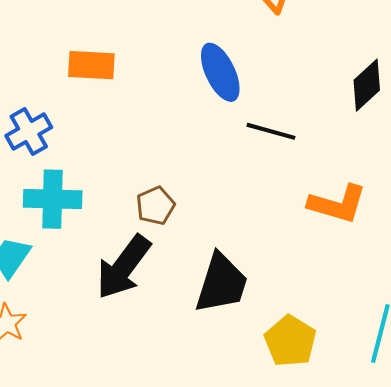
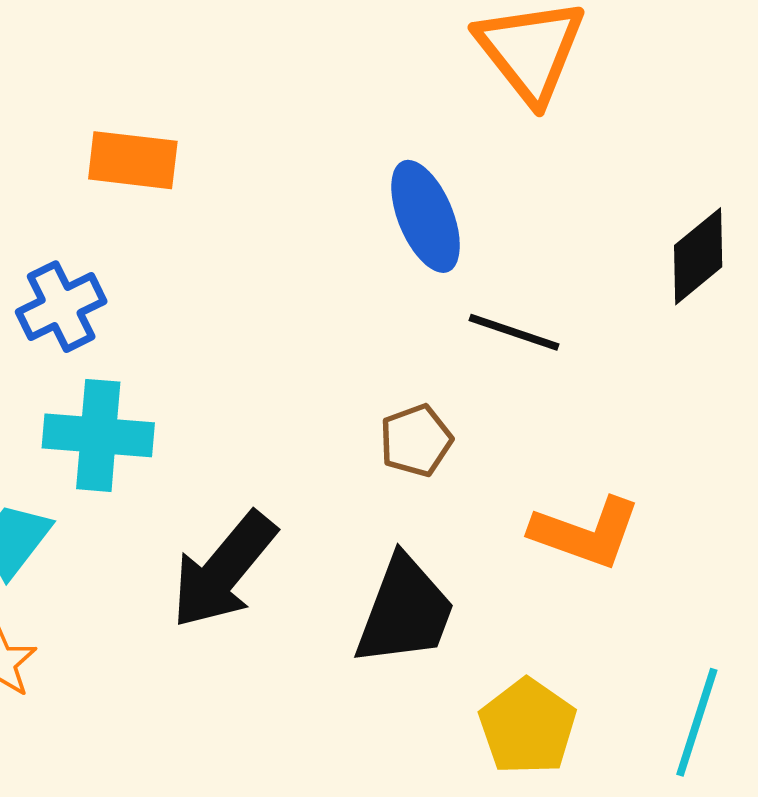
orange rectangle: (91, 65) -> (133, 160), moved
orange L-shape: (337, 204) -> (586, 533), moved
brown pentagon: (155, 206) -> (416, 440), moved

